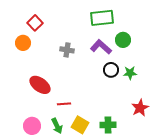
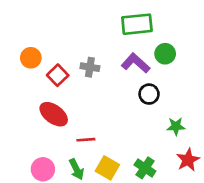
red square: (35, 23) -> (58, 75), moved
green star: (130, 73) -> (176, 126), moved
red star: (140, 108) -> (188, 160), moved
green cross: (108, 125) -> (145, 168), turned 35

